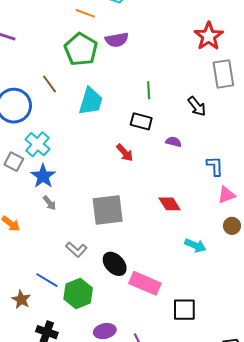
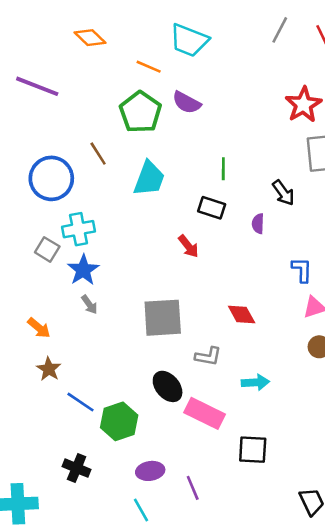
purple semicircle: (117, 40) -> (187, 102), turned 35
purple semicircle: (173, 142) -> (258, 224), moved, turned -105
cyan cross: (38, 144) -> (79, 229), turned 35
cyan arrow: (195, 245) -> (255, 382), moved, turned -30
gray L-shape: (76, 250) -> (208, 356), moved, turned -35
brown star: (21, 299) -> (49, 369), moved

